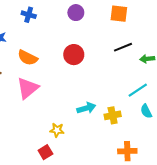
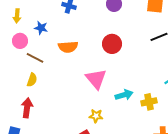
orange semicircle: (28, 58) -> (68, 47), turned -30
pink triangle: (28, 88) -> (96, 79), moved, turned -30

